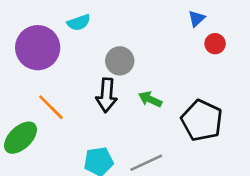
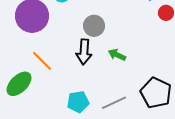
black pentagon: (202, 120) -> (156, 93), moved

